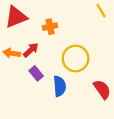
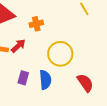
purple rectangle: (36, 73) -> (23, 78), moved, turned 56

